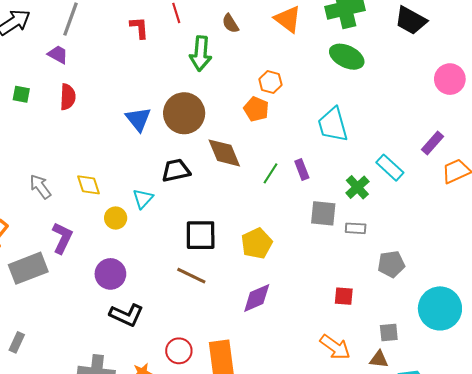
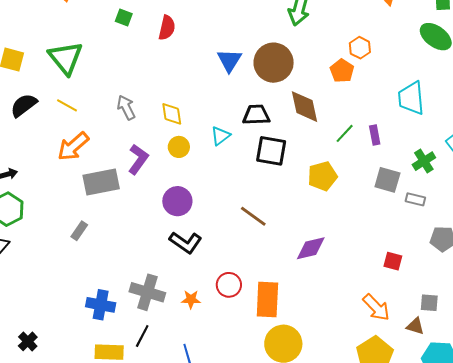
yellow circle: (116, 218) -> (179, 147), moved
black square: (201, 235) -> (271, 151), moved
yellow pentagon: (257, 243) -> (322, 176), moved
gray rectangle: (17, 342) -> (79, 231), moved

